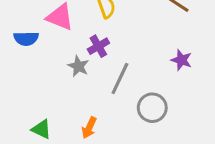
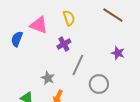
blue semicircle: (26, 39) -> (17, 39), turned 112
gray star: (78, 66) -> (48, 78), moved

